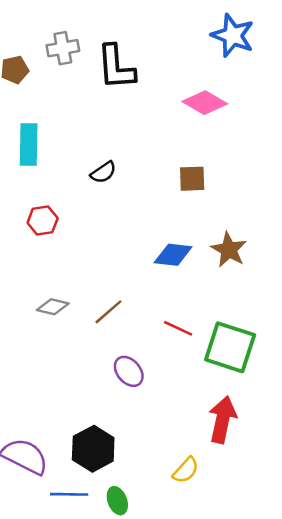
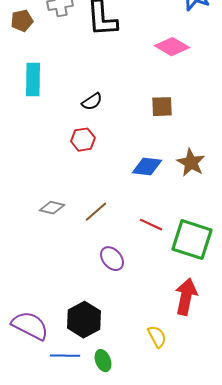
red hexagon: (43, 221) -> (83, 140), moved
yellow semicircle: (186, 470) -> (157, 337), turned -70

